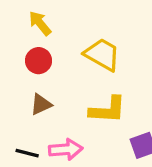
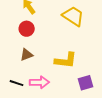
yellow trapezoid: (102, 54) -> (73, 16), moved

